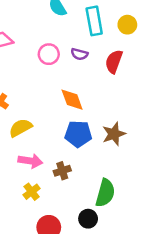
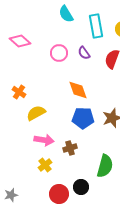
purple semicircle: (79, 54) -> (84, 53), turned 40
black circle: (88, 219) -> (81, 187), moved

